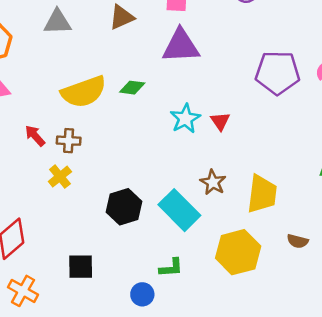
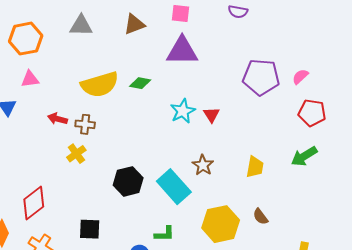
red arrow: (35, 136) -> (57, 119), turned -36
yellow trapezoid: (262, 194) -> (255, 167), moved, size x0.7
brown semicircle: (298, 241) -> (260, 217), moved, turned 36

